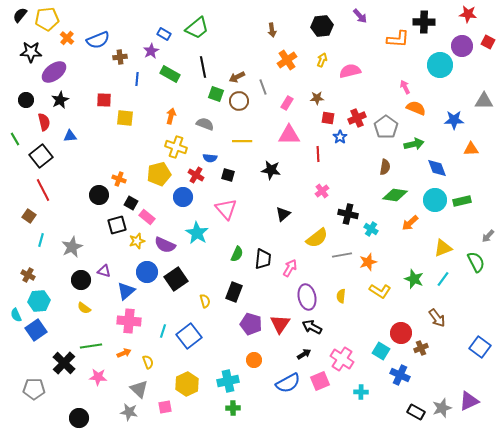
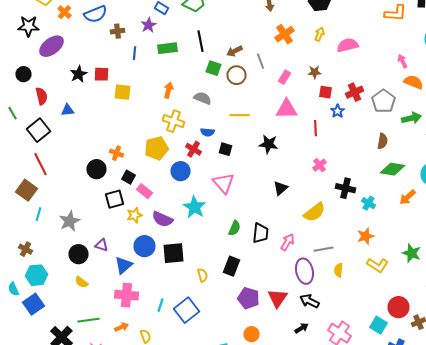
green rectangle: (170, 74) -> (168, 48), turned -36
black star: (60, 100) -> (78, 74), moved
brown square: (29, 216) -> (26, 190), size x1.5
gray line: (342, 255) -> (324, 249), moved
black square: (176, 279) -> (174, 253), turned 30

